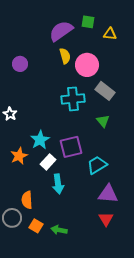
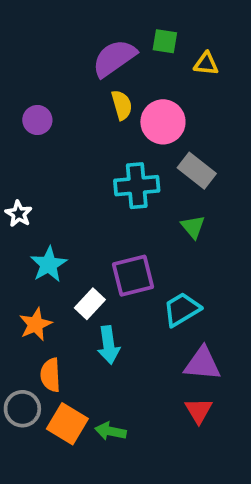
cyan star: (40, 140) -> (49, 264), moved
orange star: (19, 156) -> (36, 324), moved
orange square: (36, 226) -> (67, 424), size x1.5

